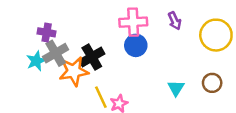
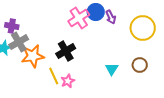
pink cross: (133, 22) -> (79, 18), turned -30
blue circle: (136, 45) -> (96, 12), moved
black cross: (92, 57) -> (66, 51), moved

